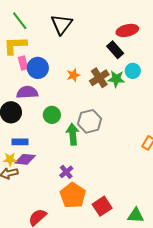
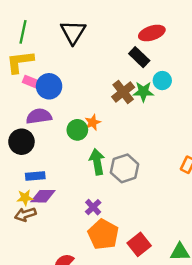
green line: (20, 21) -> (23, 32), turned 54
pink rectangle: (23, 63) -> (31, 82), turned -48
orange star: (73, 75) -> (93, 122), moved
green circle: (52, 115) -> (77, 130), moved
gray hexagon: (90, 121) -> (125, 168), moved

